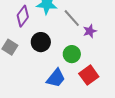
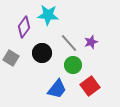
gray line: (72, 18) -> (69, 43), moved

